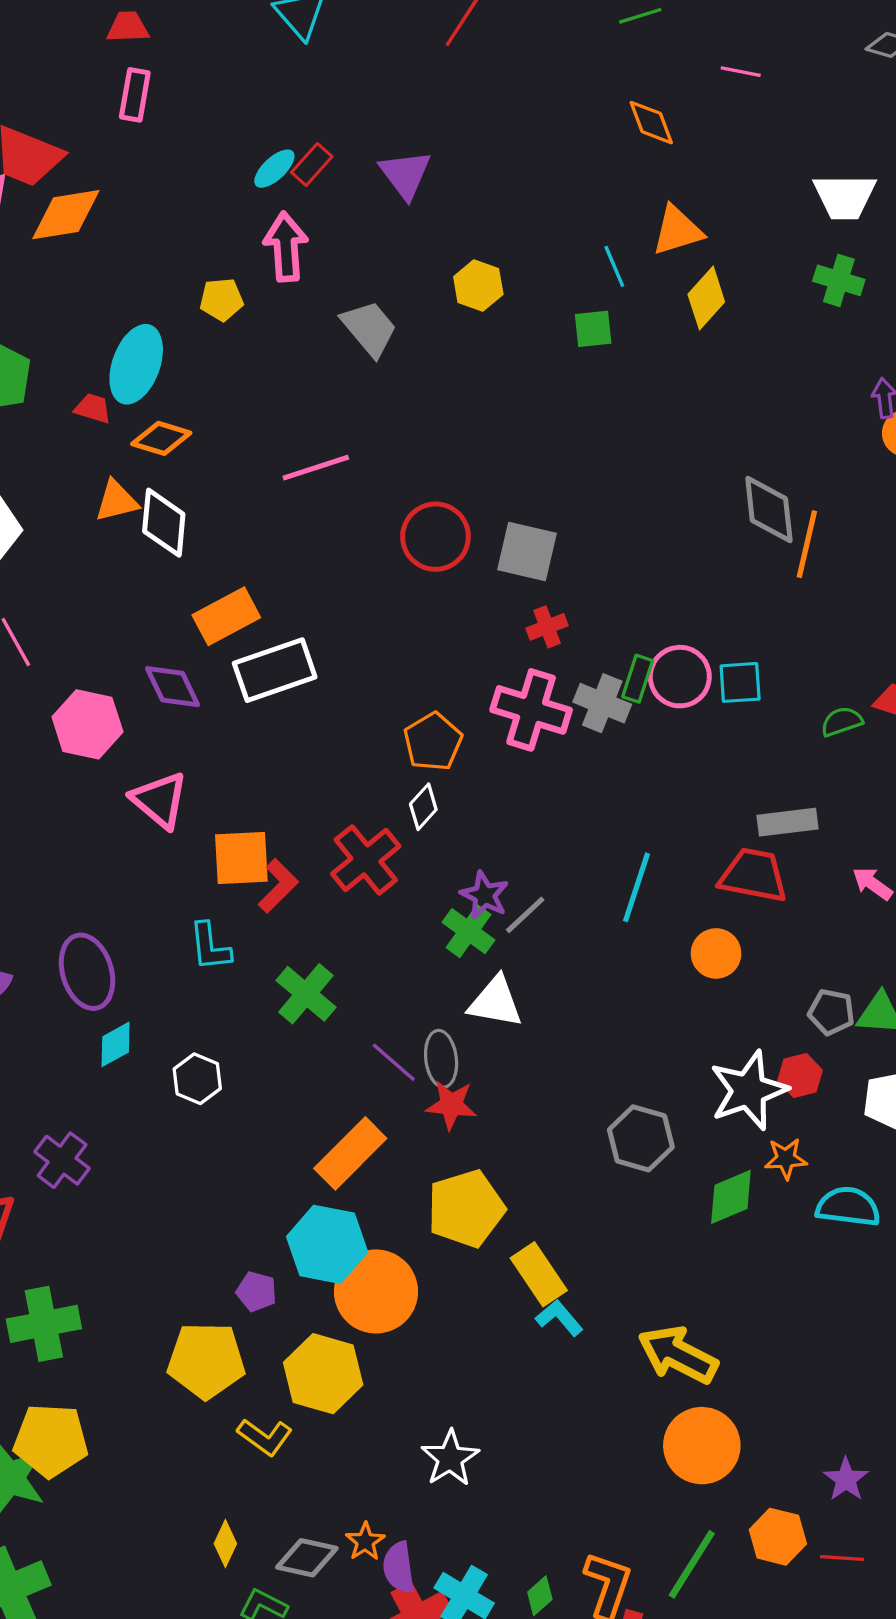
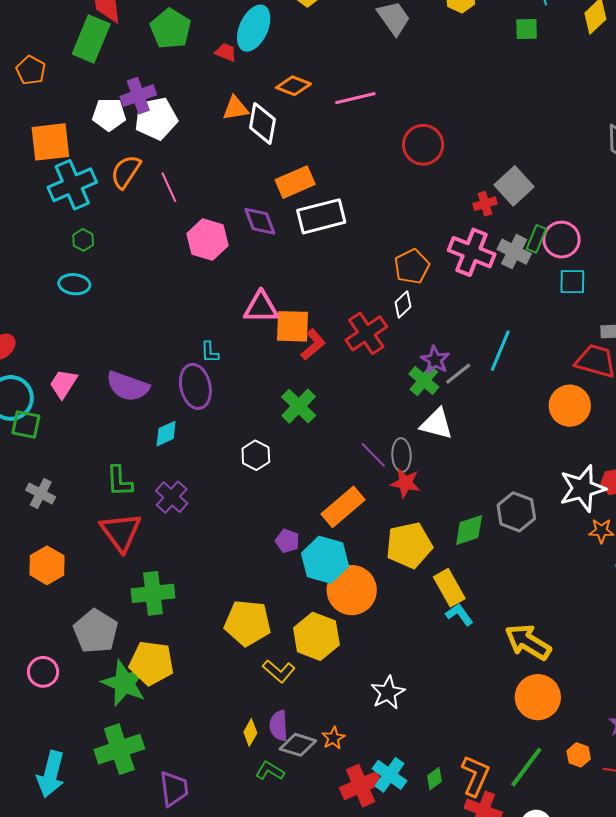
orange diamond: (161, 438) -> (293, 86), moved
gray square: (527, 551) -> (514, 186), moved, turned 30
cyan square: (740, 682) -> (572, 282), moved
pink triangle: (160, 800) -> (261, 307), moved, turned -45
cyan line: (636, 887) -> (500, 351), moved
cyan L-shape: (210, 947) -> (210, 352), moved, size x0.7
orange circle: (716, 953) -> (570, 406), size x1.4
green cross: (306, 994) -> (299, 406), moved
cyan diamond: (116, 1044) -> (166, 434), moved
green diamond: (731, 1197) -> (469, 530), moved
purple pentagon: (256, 1292) -> (287, 541), moved
orange hexagon: (778, 1537) -> (579, 755), size x0.7
purple semicircle: (399, 1567) -> (279, 726), moved

